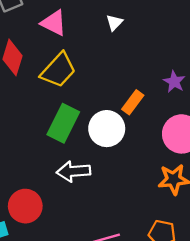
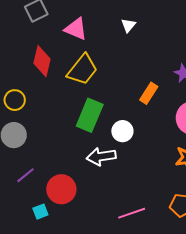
white circle: (107, 129) -> (122, 131), moved, size x0.7

